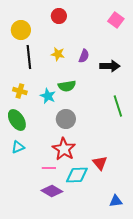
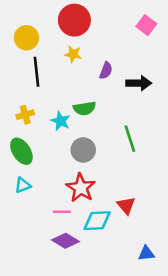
red circle: (59, 16) -> (74, 20), size x1.6
yellow star: (58, 54) -> (73, 54), moved
yellow cross: (20, 91) -> (25, 115), turned -32
green line: (118, 106) -> (130, 139), moved

